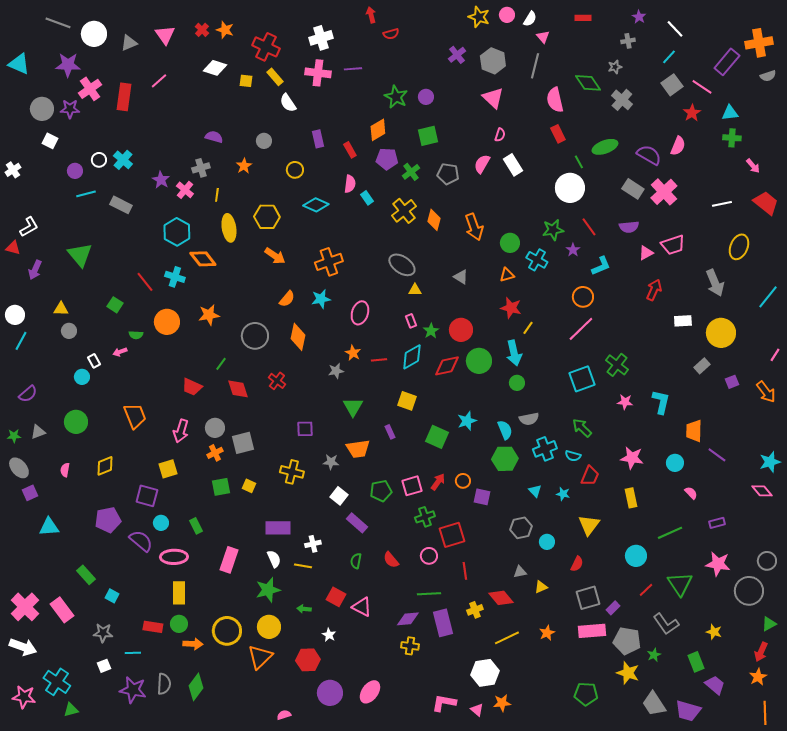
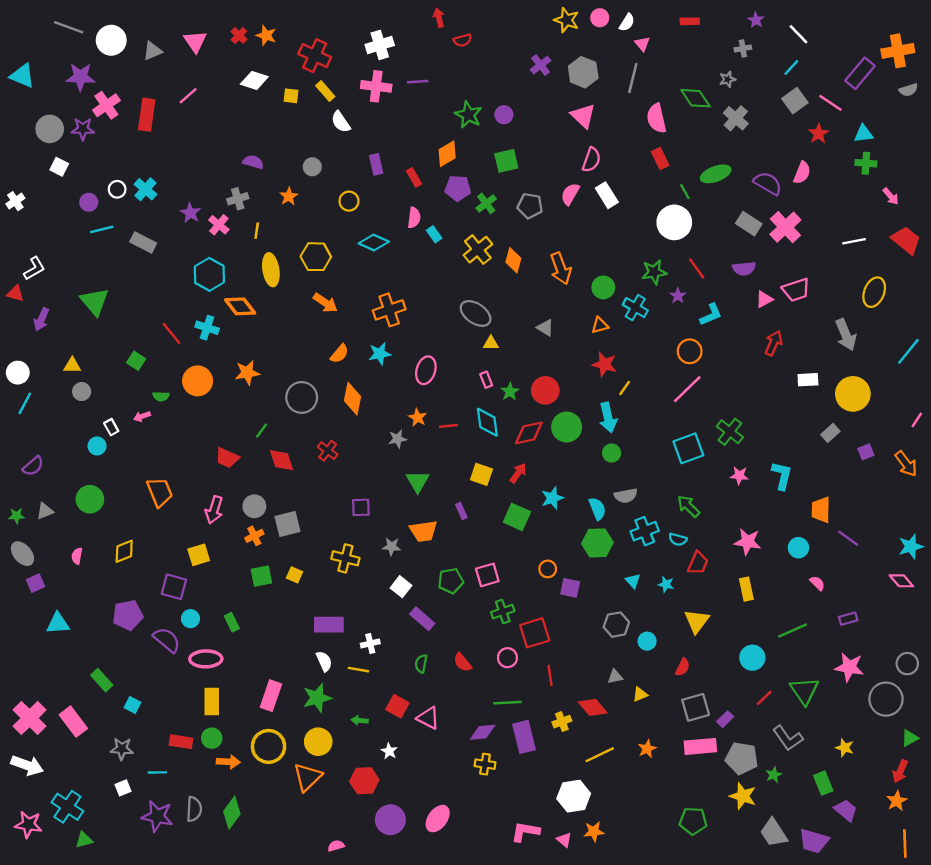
pink semicircle: (500, 135) -> (591, 160), size x1.5
cyan diamond: (412, 357) -> (487, 422), turned -68
red arrow: (438, 482) -> (518, 473), moved
pink rectangle: (229, 560) -> (271, 696), moved

